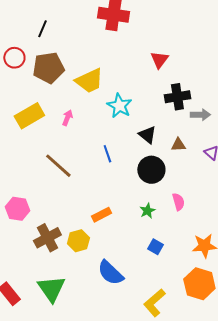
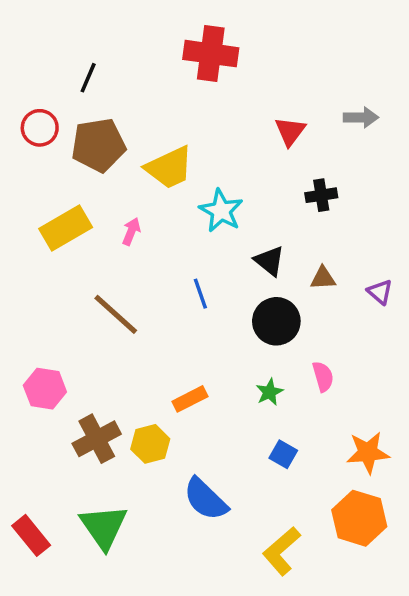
black cross: (177, 97) -> (321, 195), size x0.7
gray arrow: (200, 115) -> (361, 117), moved

